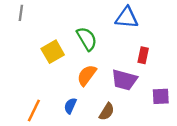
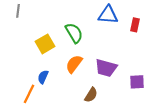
red rectangle: (143, 55) -> (135, 25), moved
blue semicircle: (70, 106) -> (43, 77), moved

